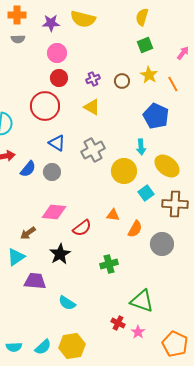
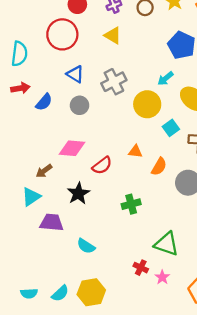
cyan arrow: (141, 147) -> (165, 78), turned 56
gray circle: (52, 172) -> (80, 105), moved

